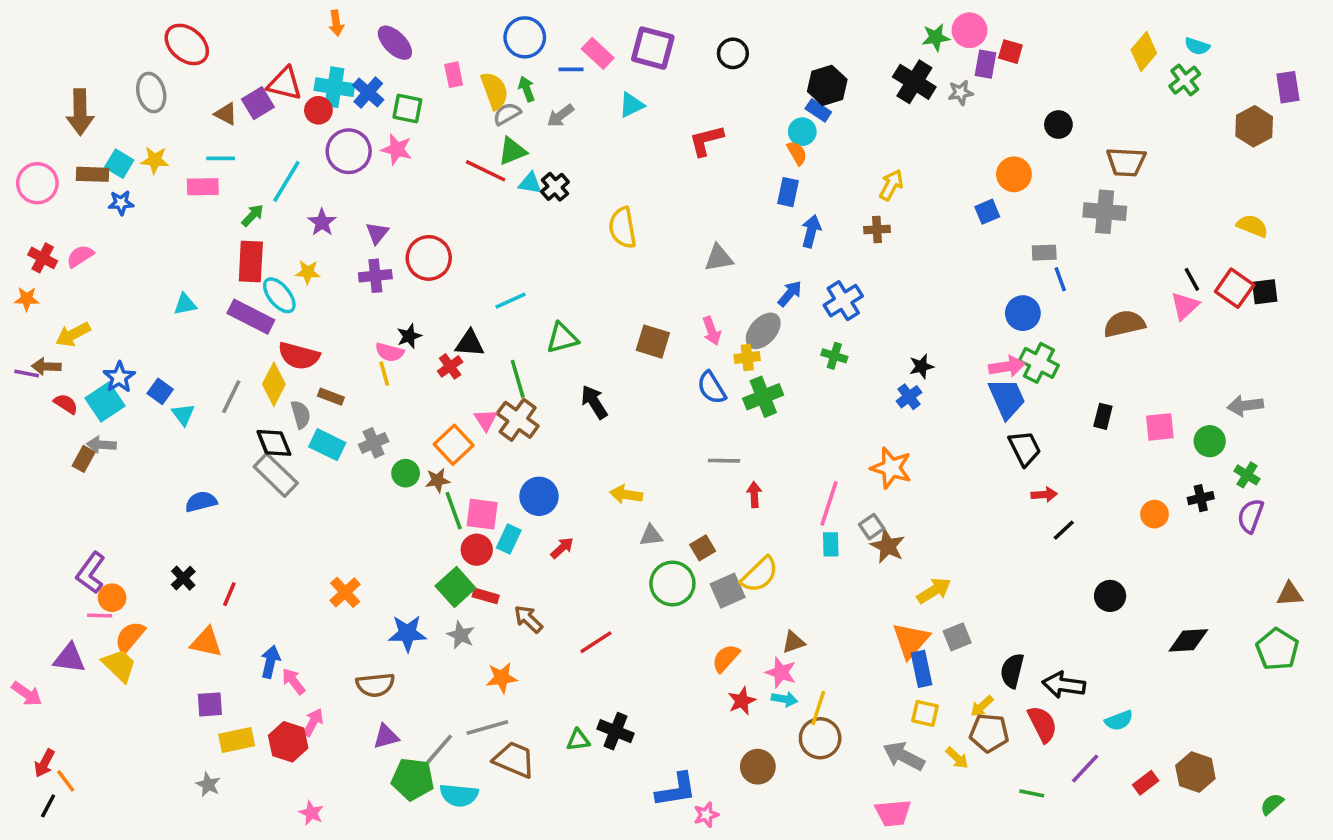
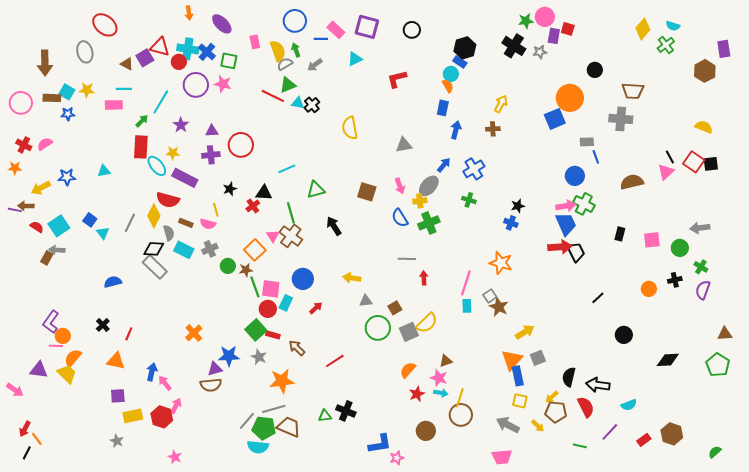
orange circle: (1014, 174) -> (570, 98), size x1.4
blue square: (987, 212) -> (555, 119), size x1.5
purple triangle: (377, 233) -> (212, 131), turned 48
purple rectangle: (251, 317) -> (185, 178), moved
pink semicircle: (390, 352) -> (208, 224), moved
blue star: (119, 377) -> (67, 177), moved, turned 30
blue cross: (909, 397) -> (511, 223), turned -32
black diamond: (274, 443) -> (154, 249), turned -65
red arrow: (1044, 495) -> (560, 247), moved, size x1.6
orange star: (502, 678) -> (282, 381), size x1.4
purple triangle: (386, 736) -> (215, 369), moved
green pentagon: (413, 779) -> (264, 428), moved

